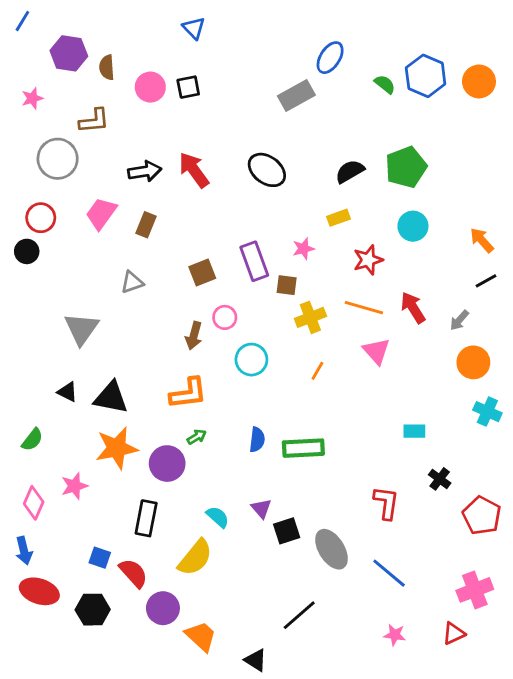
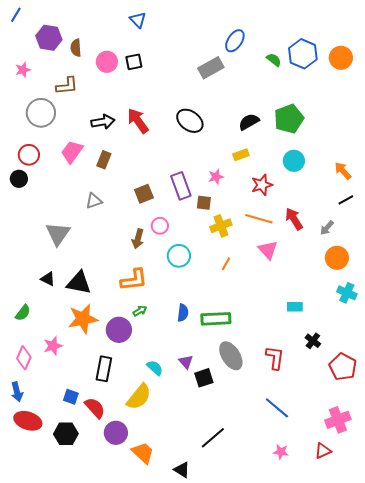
gray ellipse: (331, 549) -> (231, 356), moved

